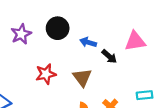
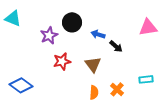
purple star: (21, 34) -> (49, 35), moved
pink triangle: (135, 41) -> (148, 27), moved

